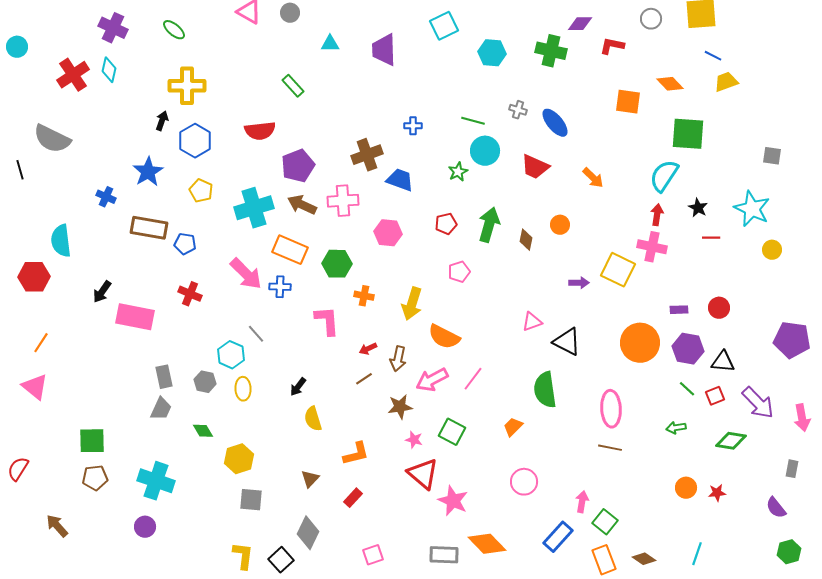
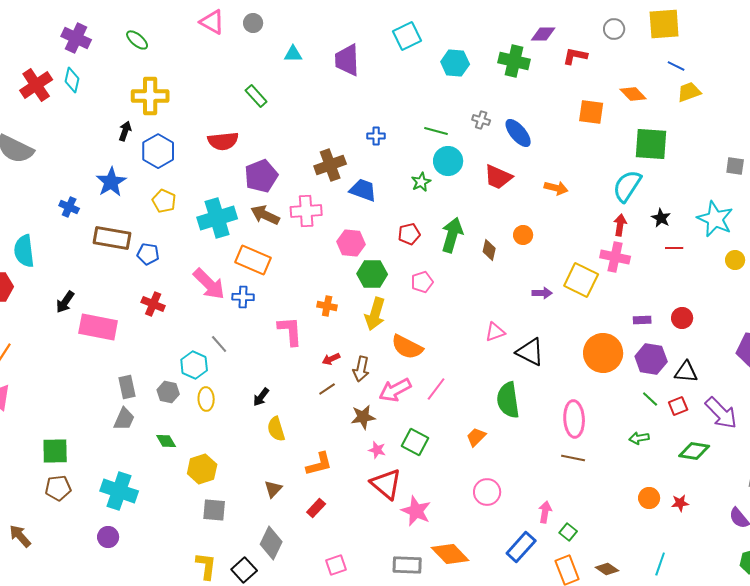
orange arrow: (593, 178) -> (556, 188), turned -30
green hexagon: (337, 264) -> (372, 274), moved
green square: (605, 522) -> (568, 532), size x0.7

